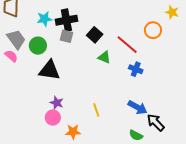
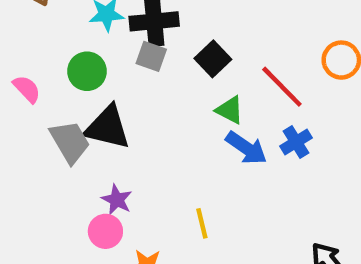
gray trapezoid: (16, 39) -> (70, 142), moved
blue cross: (136, 69) -> (296, 142), turned 32
blue arrow: (138, 107) -> (246, 148), moved

